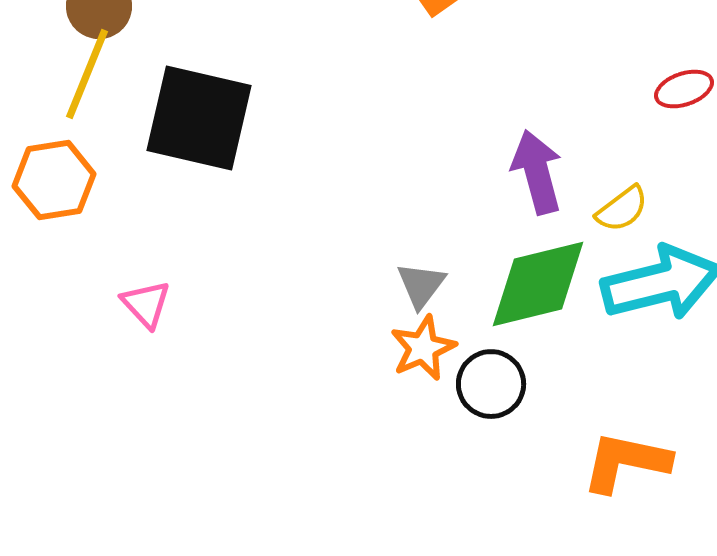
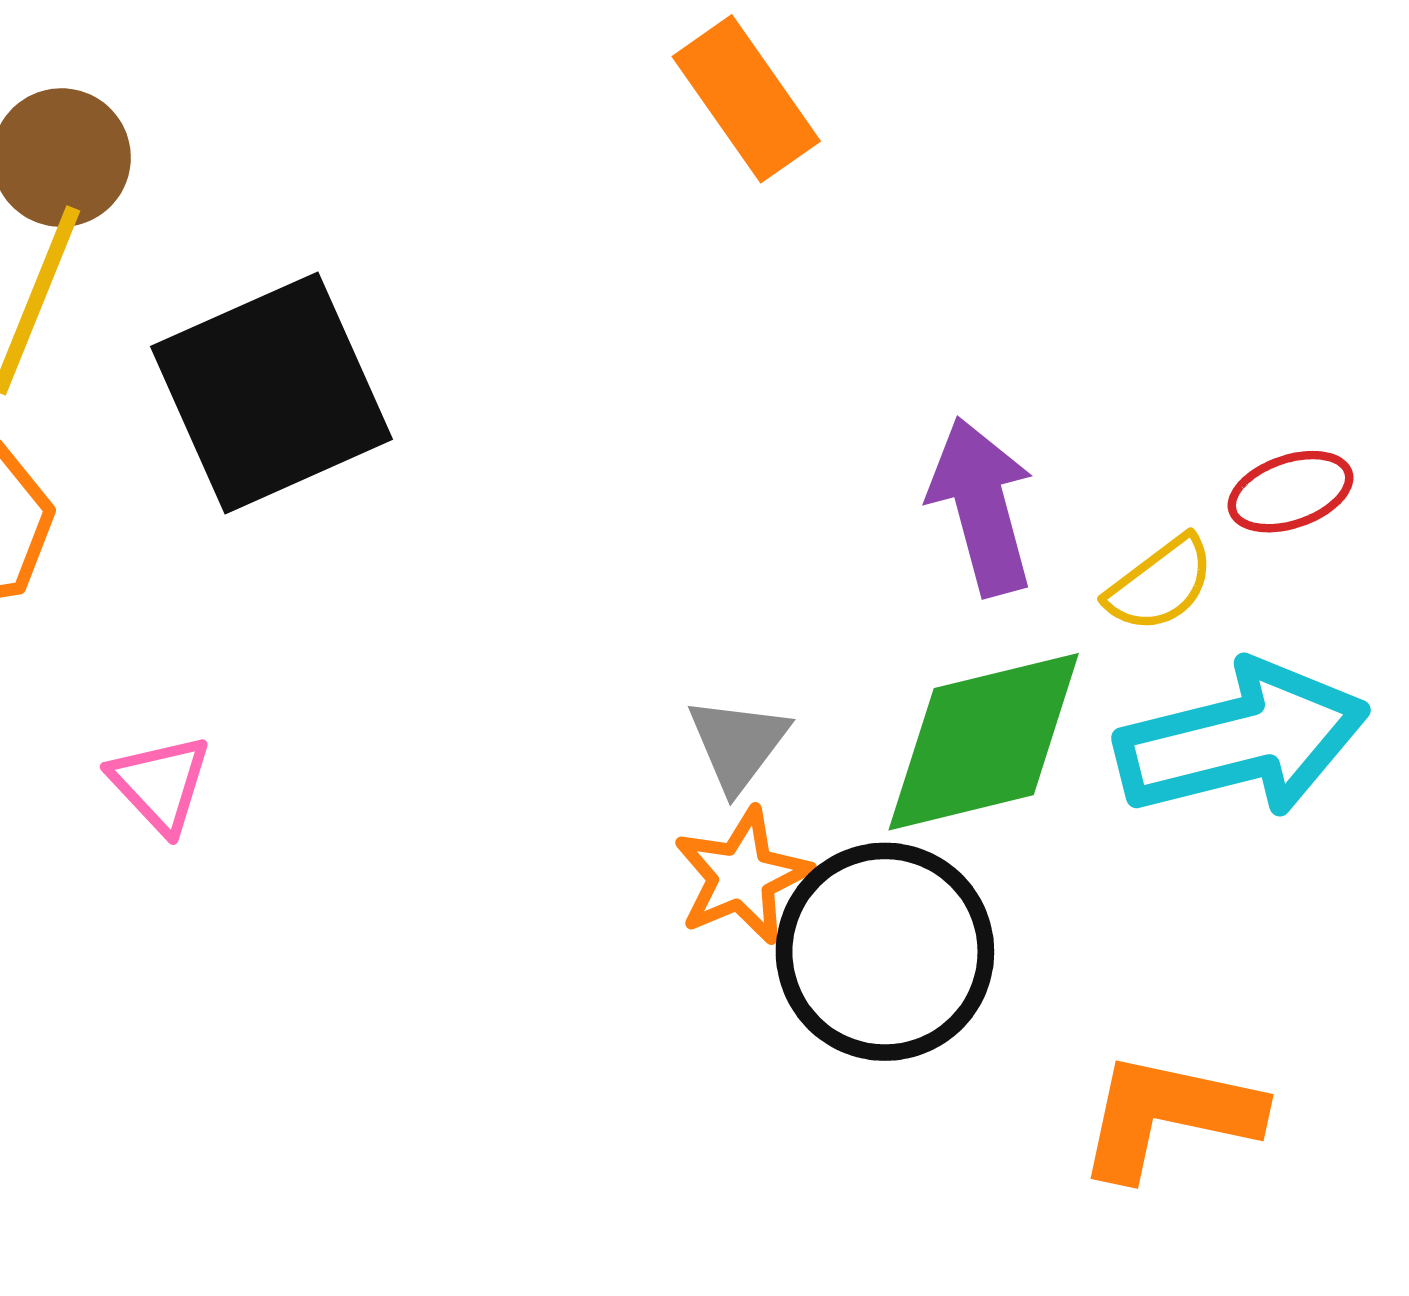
red ellipse: (684, 89) -> (1290, 492), moved
black square: (199, 118) -> (271, 393), turned -37
black circle: (491, 384) -> (885, 952), size x1.5

